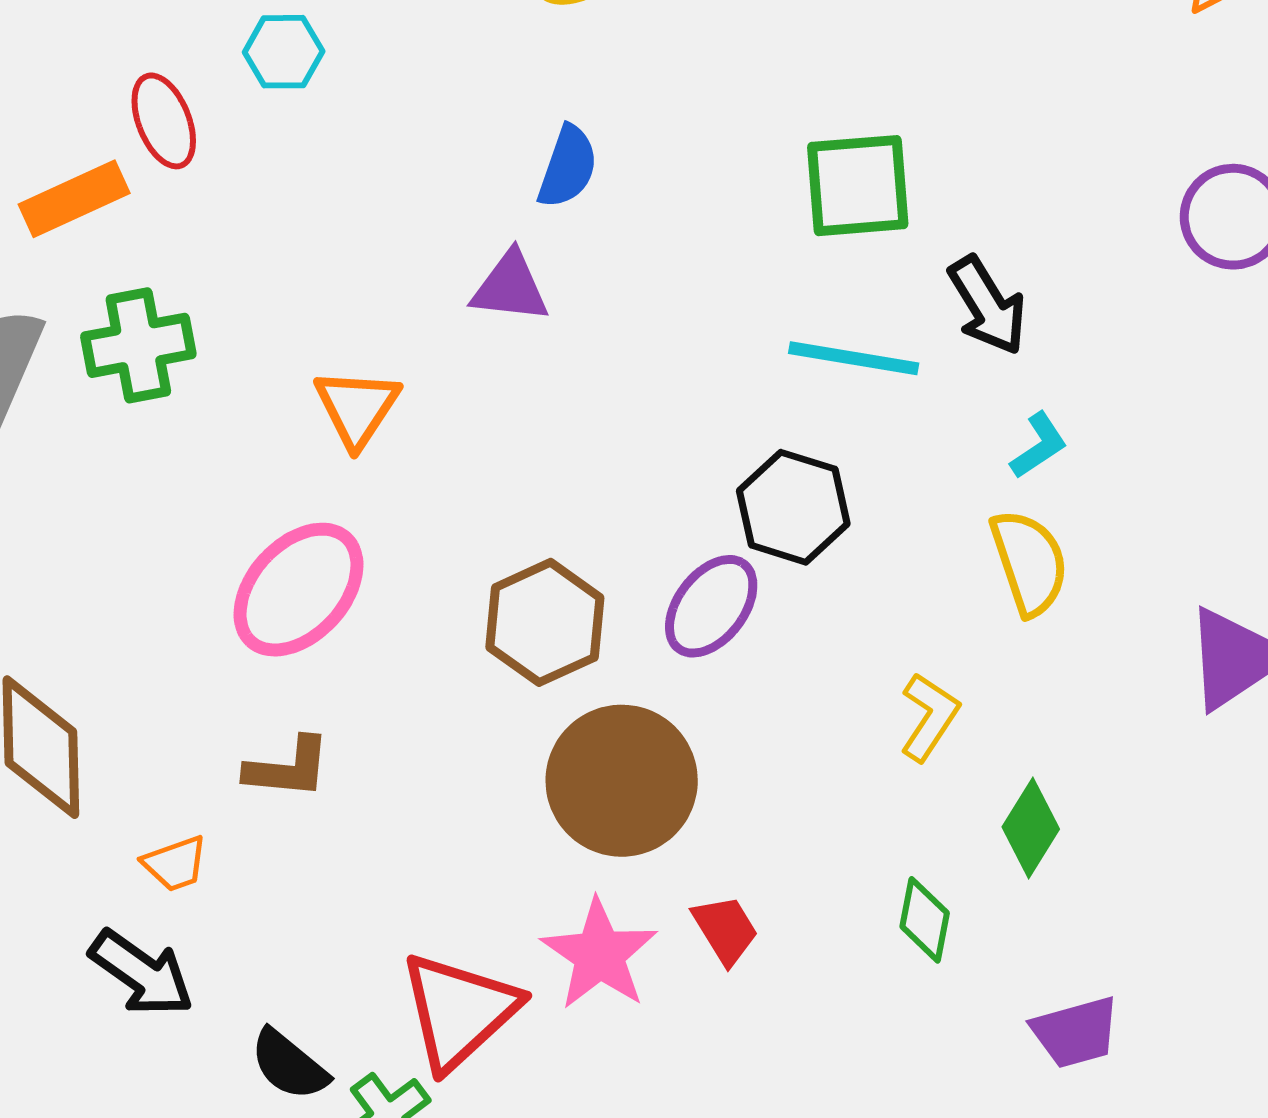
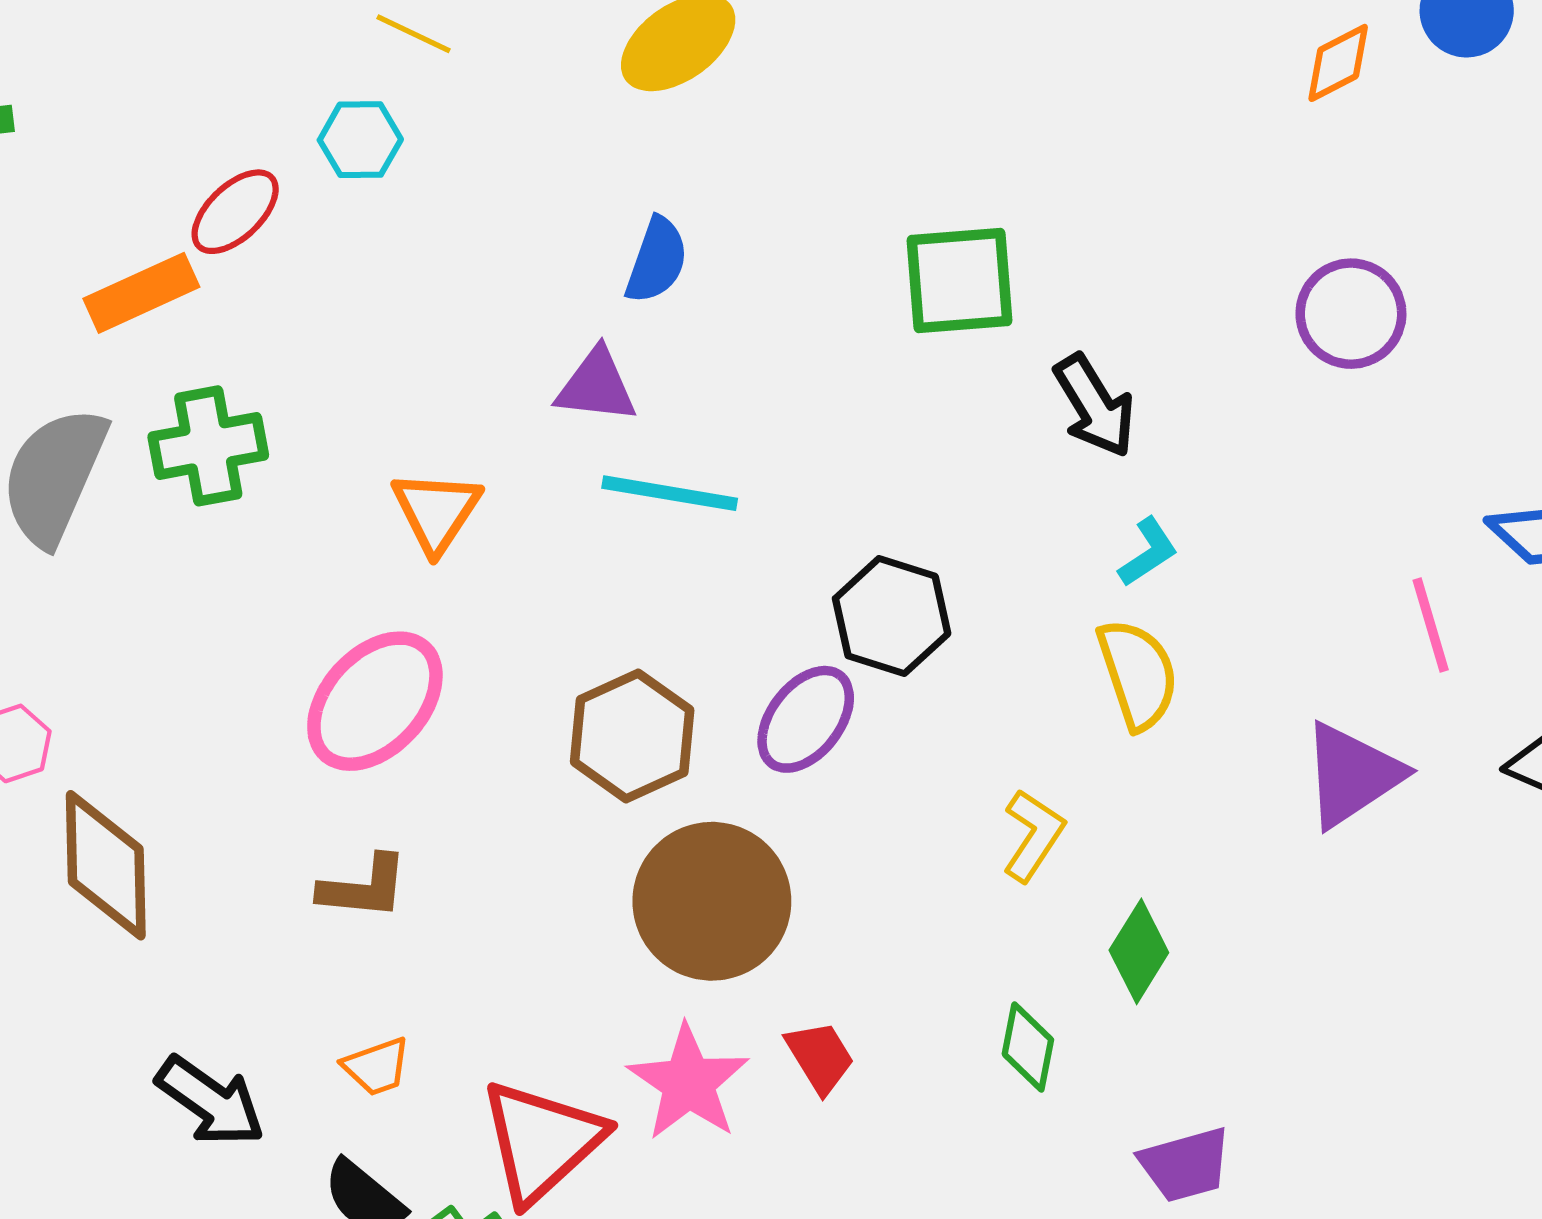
red ellipse: (164, 121) -> (235, 212), turned 68
cyan line: (854, 358) -> (670, 493), moved
orange trapezoid: (175, 864) -> (377, 1067), moved

